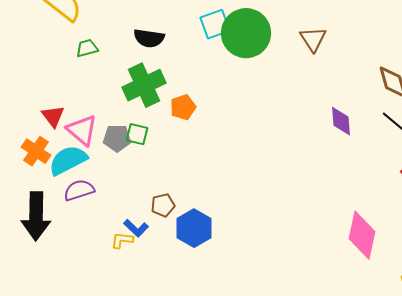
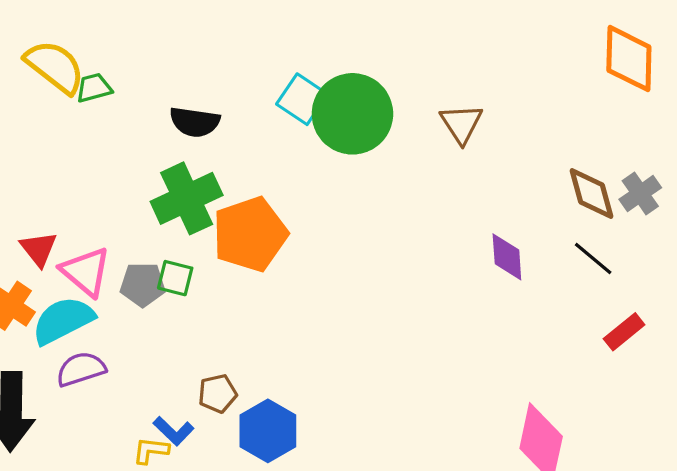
cyan square: (215, 24) -> (302, 99), turned -36
green trapezoid: (87, 48) -> (94, 88), moved
orange pentagon: (183, 107) -> (250, 234), size x1.8

